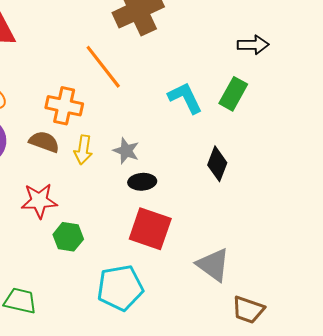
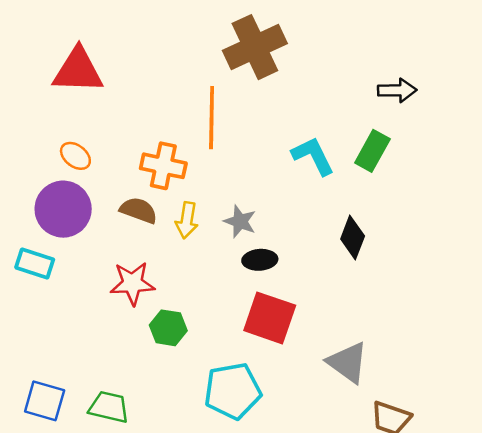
orange line: (103, 67) -> (212, 118), turned 39

